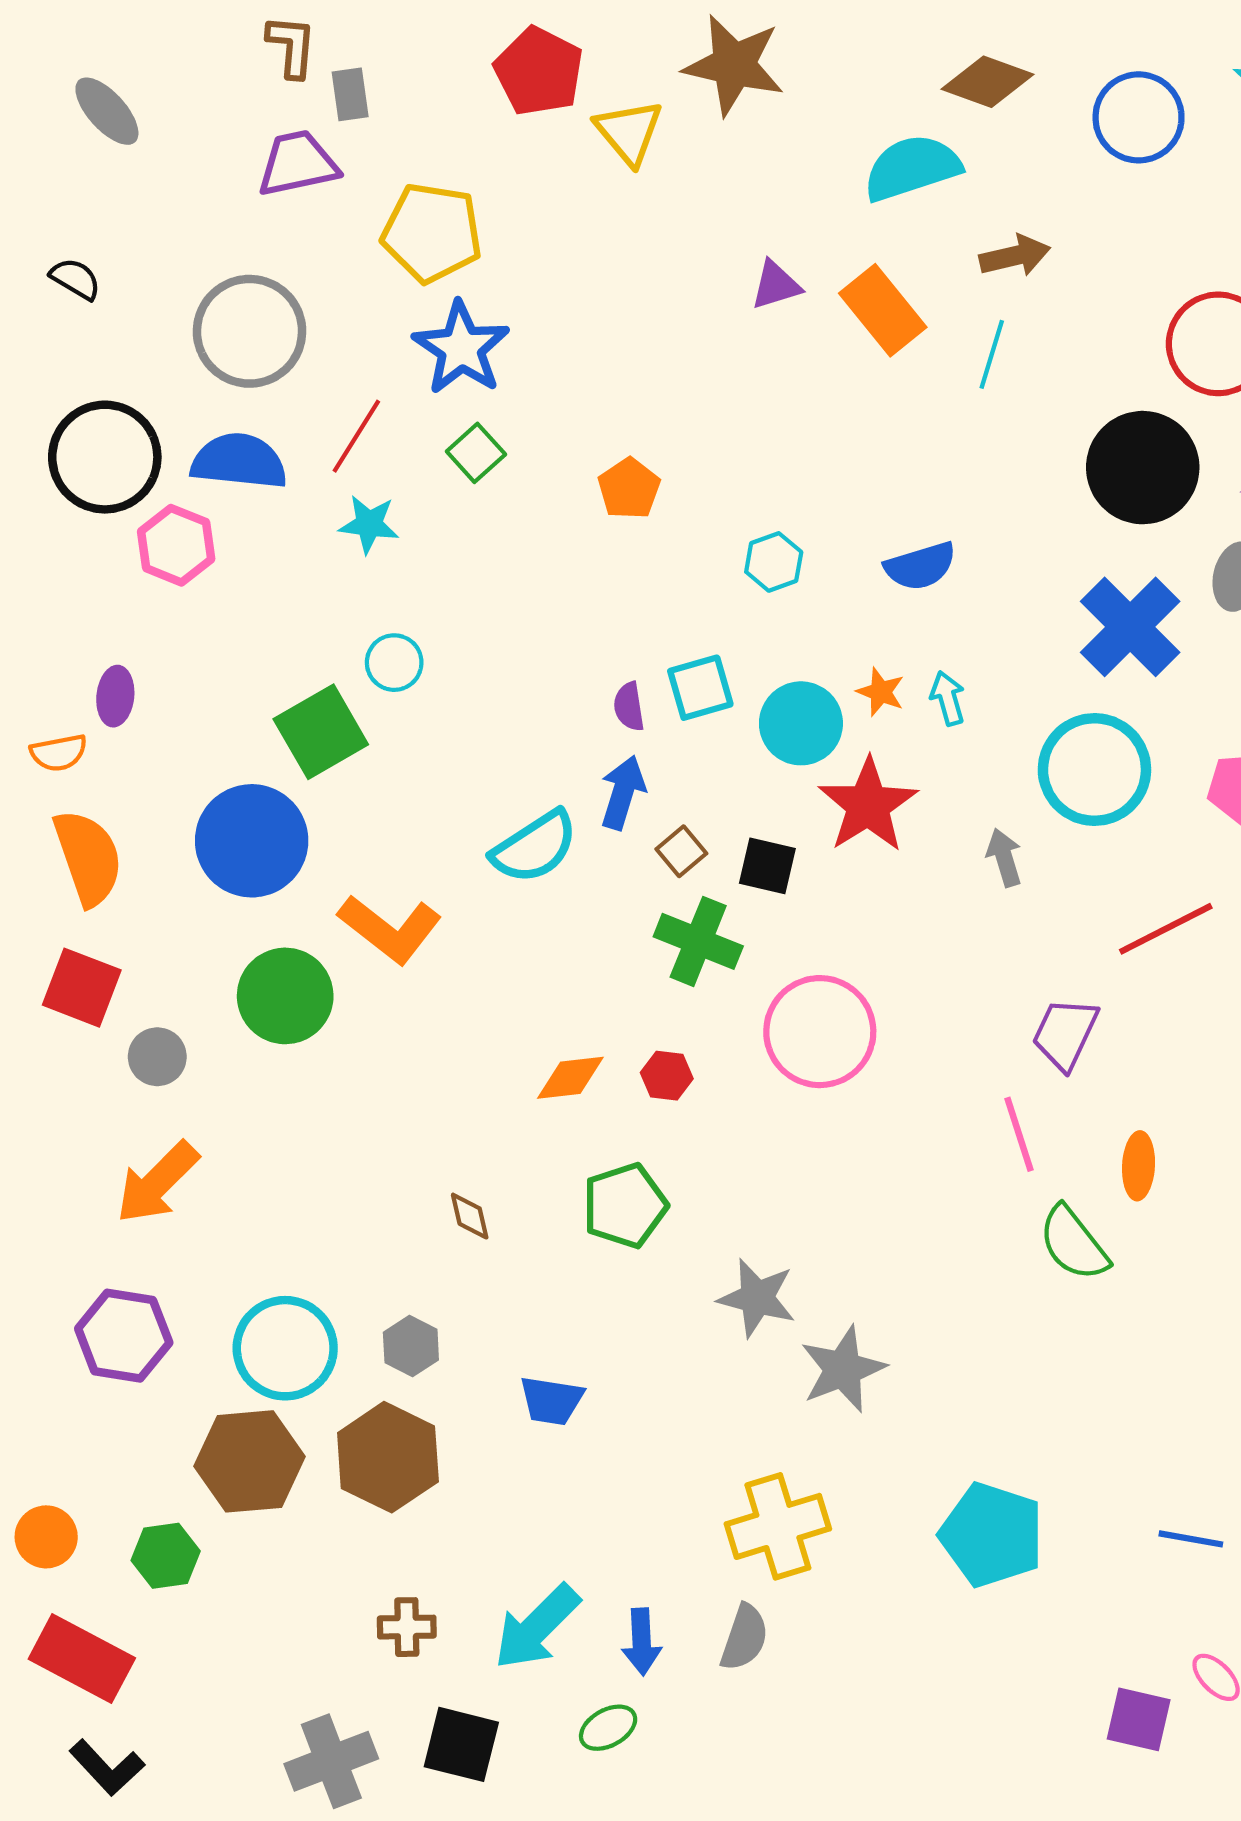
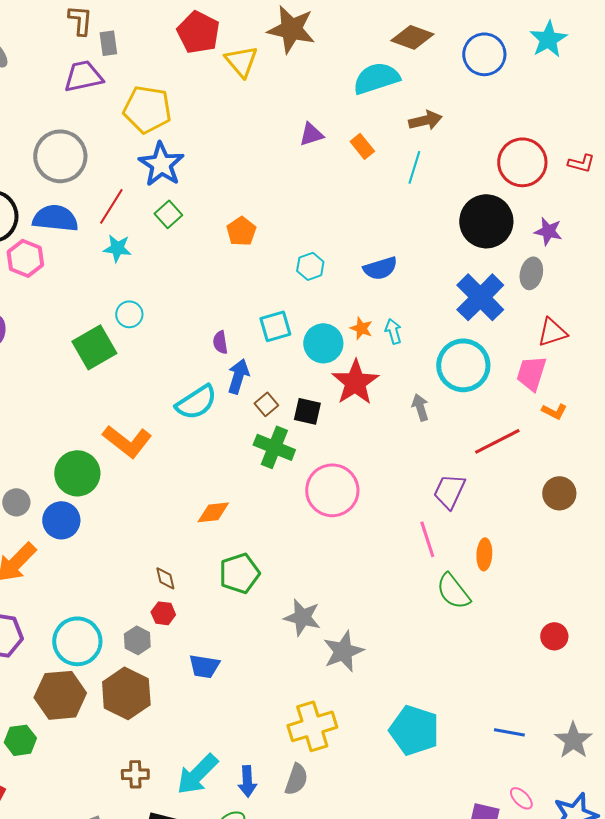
orange rectangle: (883, 310) -> (362, 146), size x0.6
purple semicircle: (629, 707) -> (220, 342), moved
blue circle: (252, 841) -> (61, 520), moved, size x0.7
red hexagon: (667, 1076) -> (163, 613), moved

